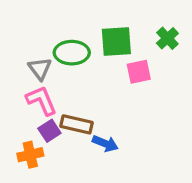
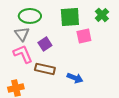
green ellipse: (72, 53) -> (30, 16), moved
purple square: (49, 131) -> (45, 44), moved
blue arrow: (105, 144) -> (75, 78), moved

